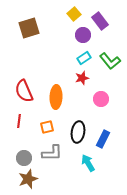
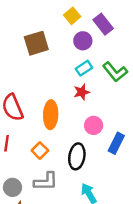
brown square: (29, 28) -> (36, 43), moved
pink circle: (101, 99) -> (94, 125), moved
orange square: (47, 127) -> (40, 150), turned -32
blue rectangle: (103, 139) -> (116, 143), moved

